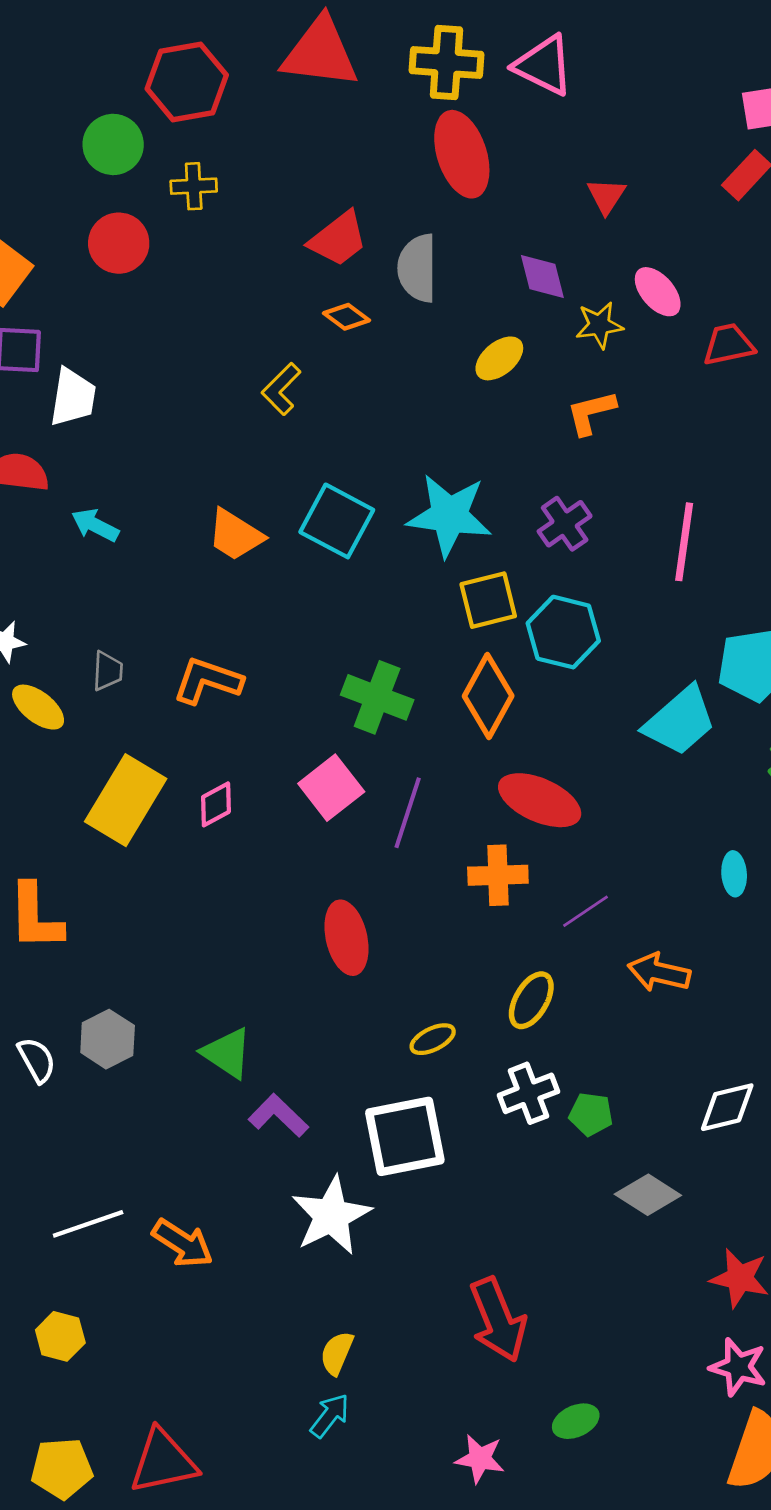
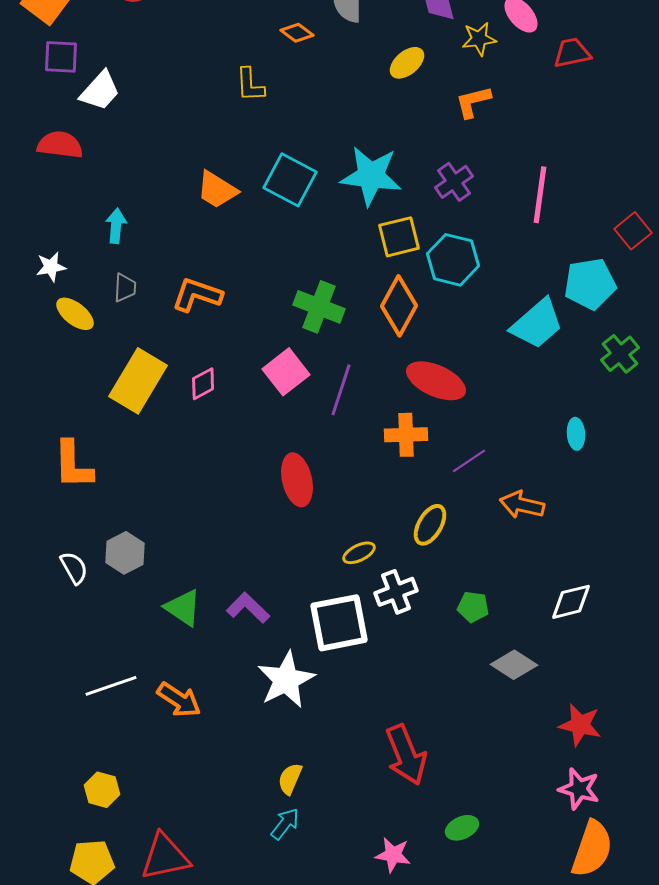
yellow L-shape: (281, 389) -> (250, 85), turned -48
white trapezoid: (73, 397) -> (100, 91), turned 33
cyan arrow: (95, 525) -> (116, 226), moved, turned 68
green triangle: (227, 1053) -> (183, 608), moved
white cross: (528, 1093) -> (396, 592), moved
yellow hexagon: (60, 1336) -> (102, 790), moved

